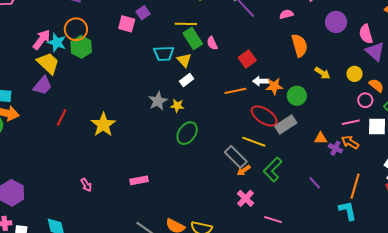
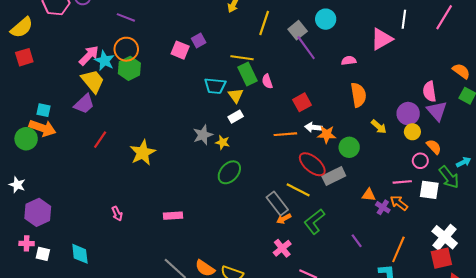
purple circle: (336, 22) -> (408, 114), moved

